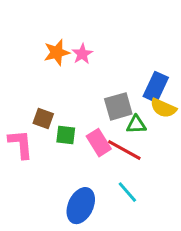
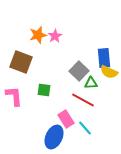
blue rectangle: (156, 87) -> (104, 58), turned -30
gray square: (118, 106) -> (79, 71), turned -30
brown square: (43, 119) -> (21, 62), moved, size x1.6
pink rectangle: (99, 143) -> (66, 119), moved

